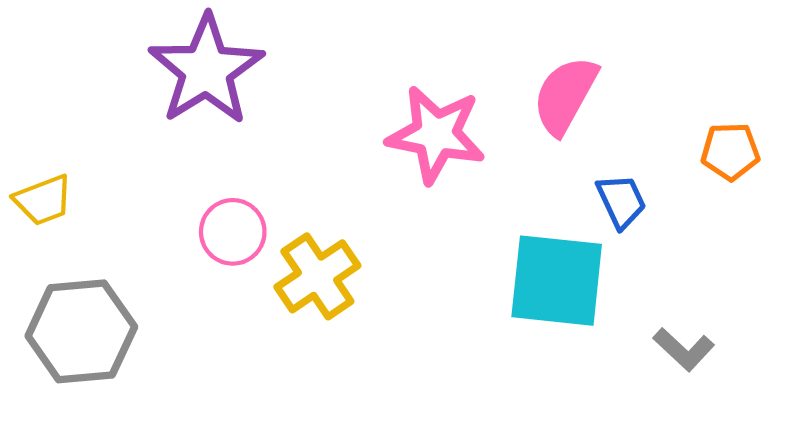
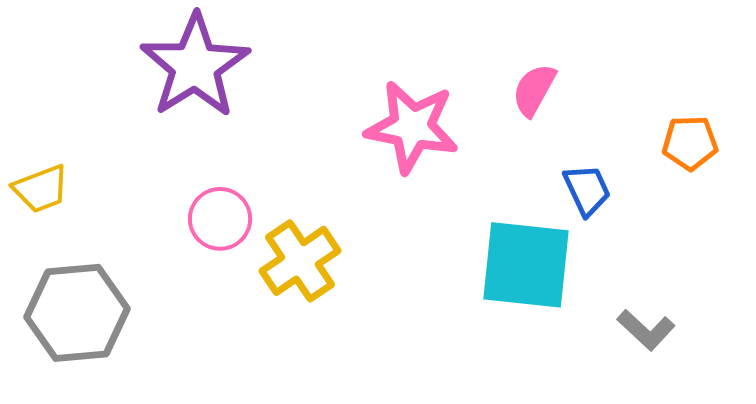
pink semicircle: (565, 95) -> (534, 90), size x0.7

